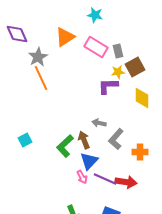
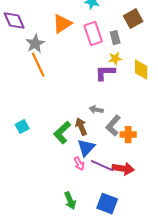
pink rectangle: (96, 47) -> (93, 34), turned 40
brown square: (135, 67) -> (133, 19), moved
yellow diamond: (142, 98) -> (141, 70), moved
orange cross: (140, 152) -> (128, 135), moved

